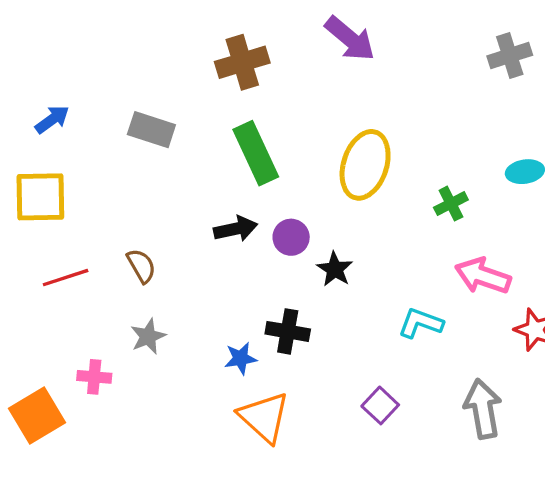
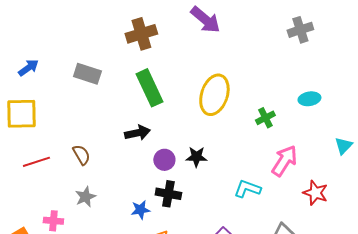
purple circle: (291, 237) -> (164, 160), moved
black star: (335, 269) -> (196, 157), turned -30
pink arrow: (483, 276) -> (284, 161), turned 104

